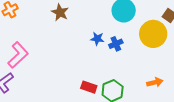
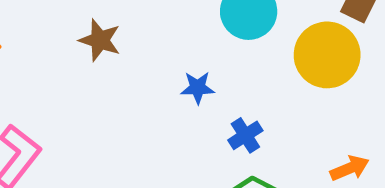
blue cross: (116, 44) -> (245, 135), moved

